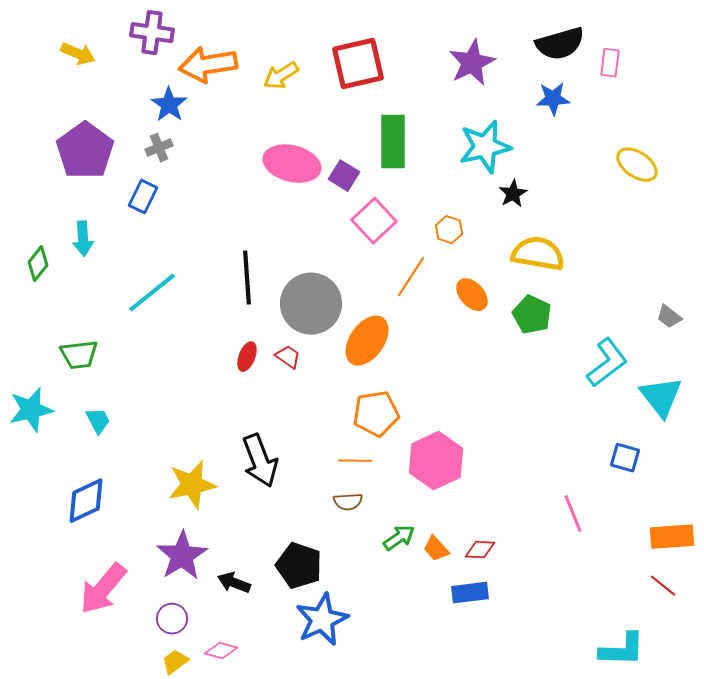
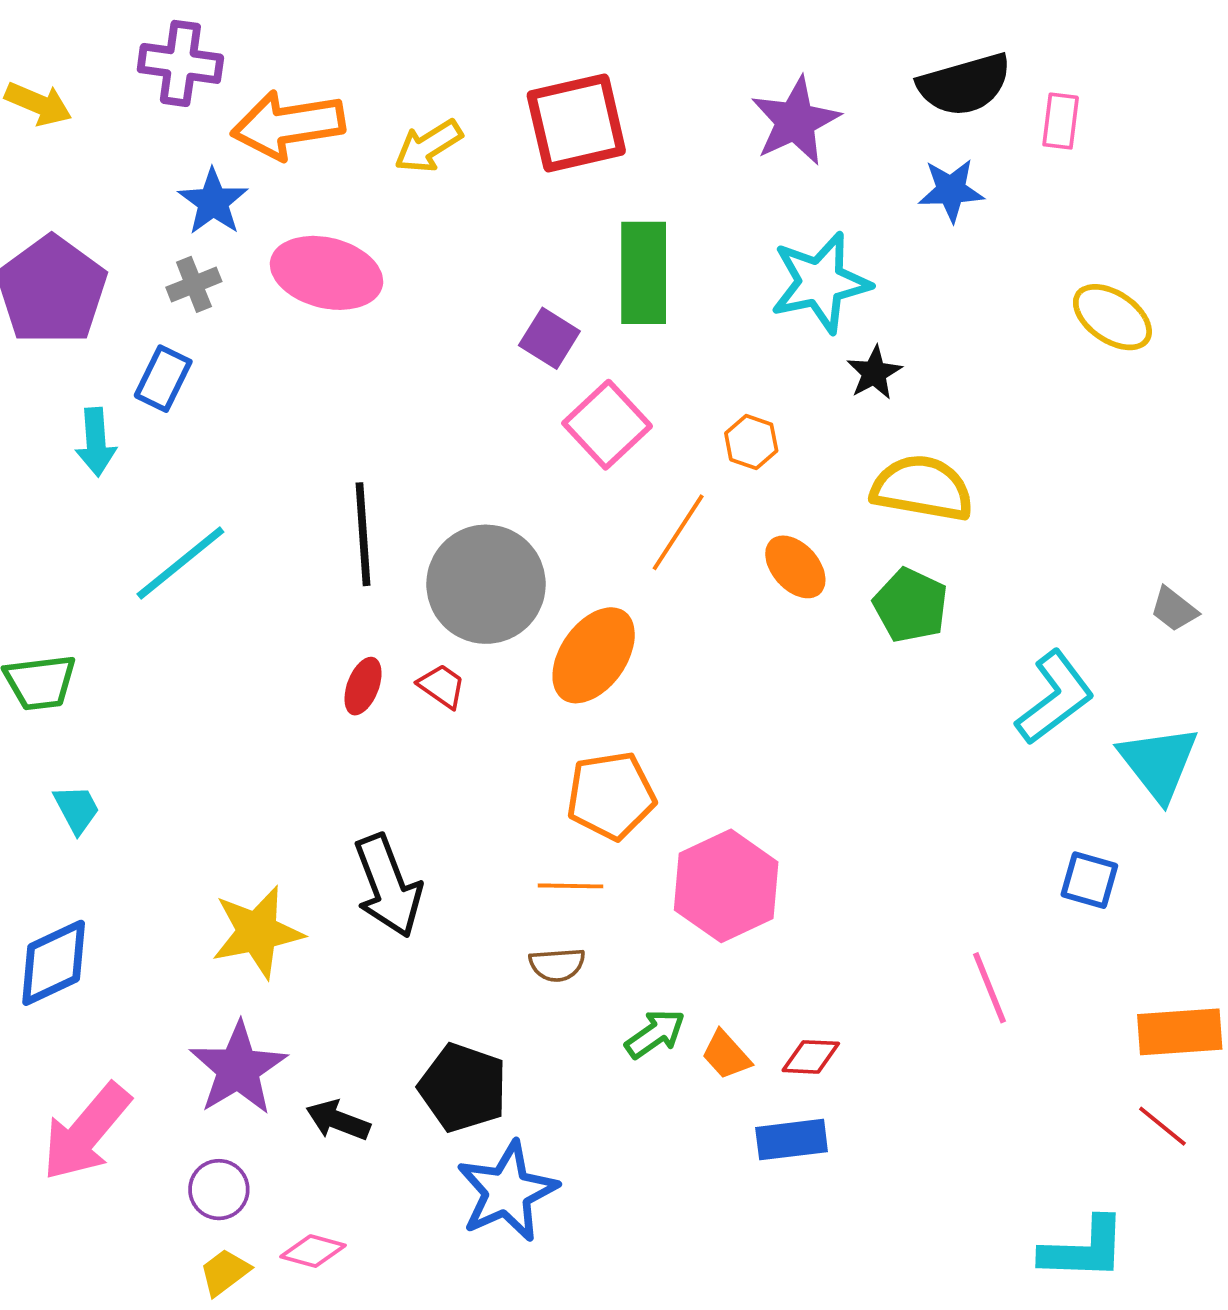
pink ellipse: (292, 164) -> (326, 273), moved
cyan arrow: (83, 239) -> (96, 442), moved

